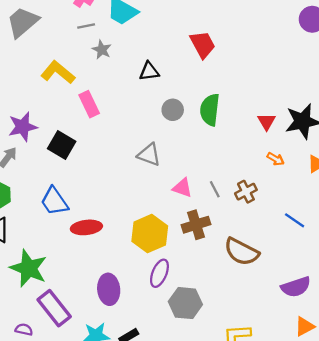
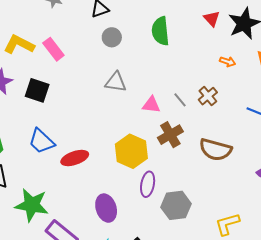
yellow L-shape: (58, 72) -> (19, 44), moved
gray circle: (173, 110) -> (112, 37), moved
red triangle: (267, 122) -> (212, 19), moved

